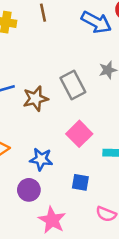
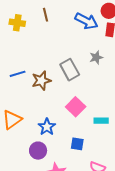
blue star: (41, 159) -> (47, 127), turned 30

